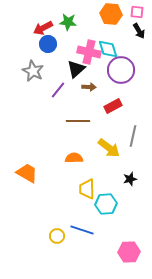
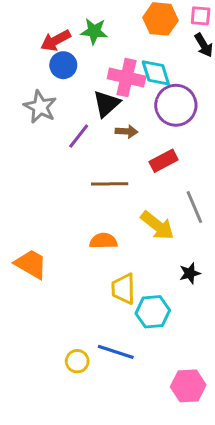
gray line: (133, 136) -> (194, 207), turned -35

